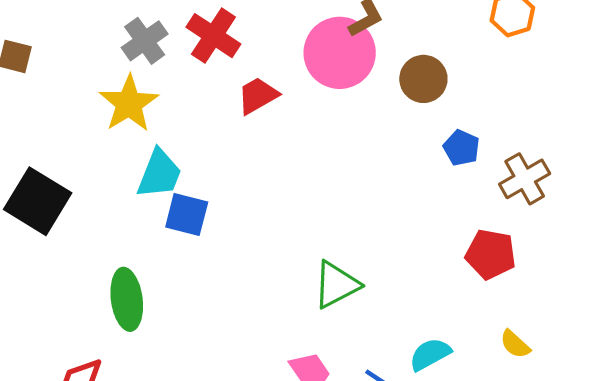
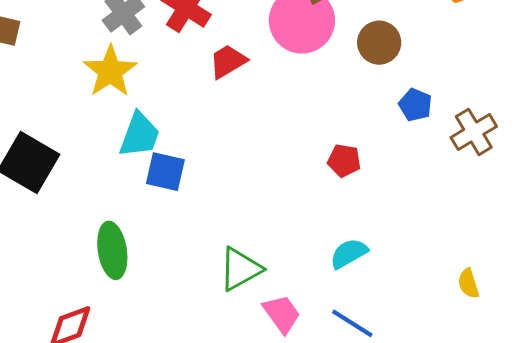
red pentagon: (491, 254) -> (344, 161), moved, size x0.7
green triangle: (336, 285) -> (240, 269), moved
yellow semicircle: (515, 344) -> (468, 283), turned 32
cyan semicircle: (430, 354) -> (349, 253), moved

